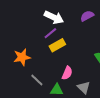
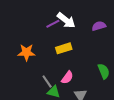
purple line: (50, 33) -> (53, 24), moved
gray line: (37, 80) -> (47, 81), moved

